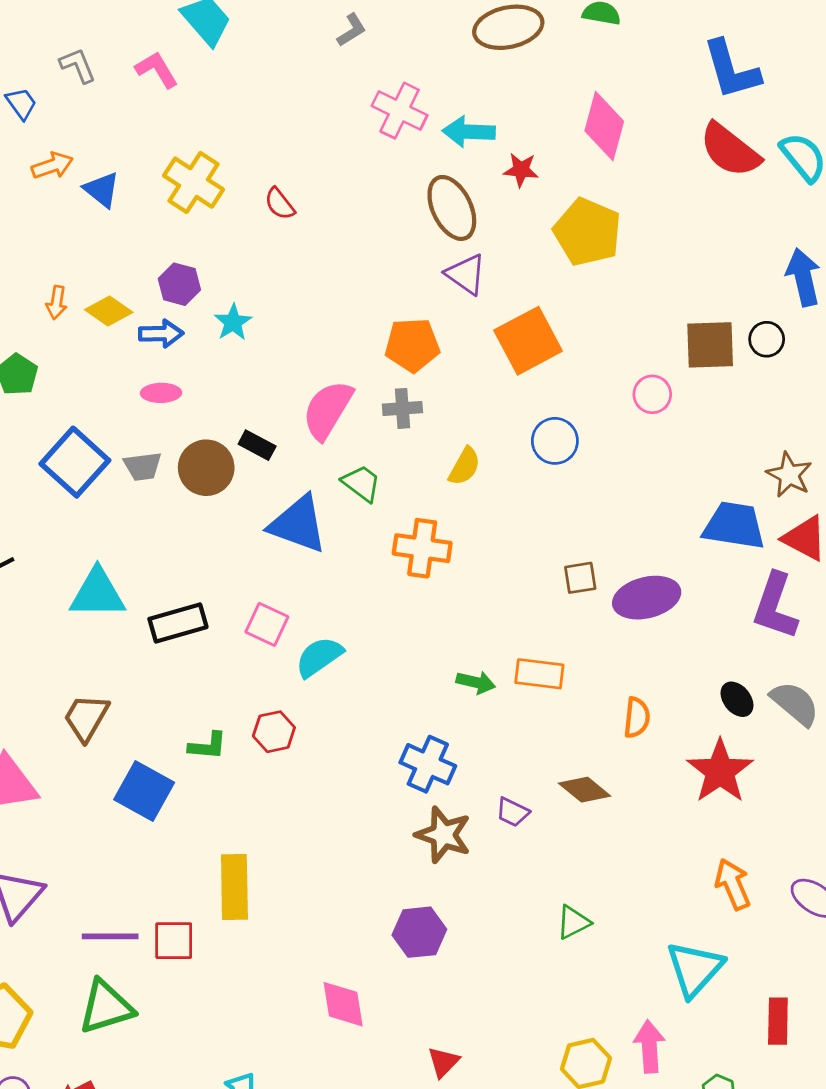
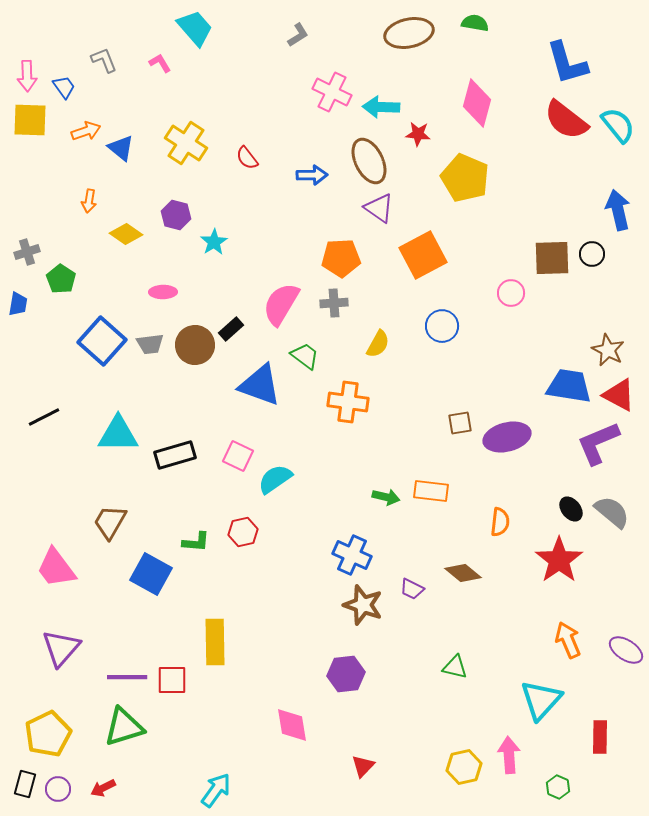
pink L-shape: (157, 70) -> (160, 63), size x0.7
orange arrow: (57, 303) -> (89, 201), moved
blue arrow: (161, 334) -> (312, 175), moved
black rectangle: (257, 445) -> (231, 329), turned -70
purple L-shape: (775, 606) -> (598, 443), turned 48
green triangle: (573, 922) -> (455, 667), turned 40

